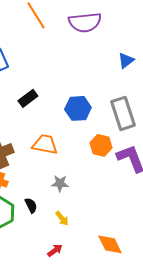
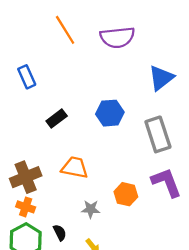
blue triangle: (126, 60) -> (161, 78), size x1.5
blue hexagon: (78, 108) -> (110, 113), moved
orange hexagon: (101, 145) -> (126, 194), moved

